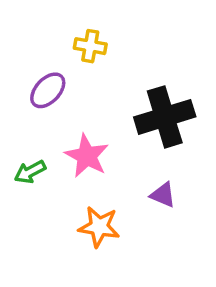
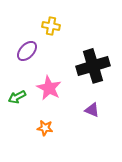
orange star: (99, 227) -> (45, 128), moved, size x0.7

